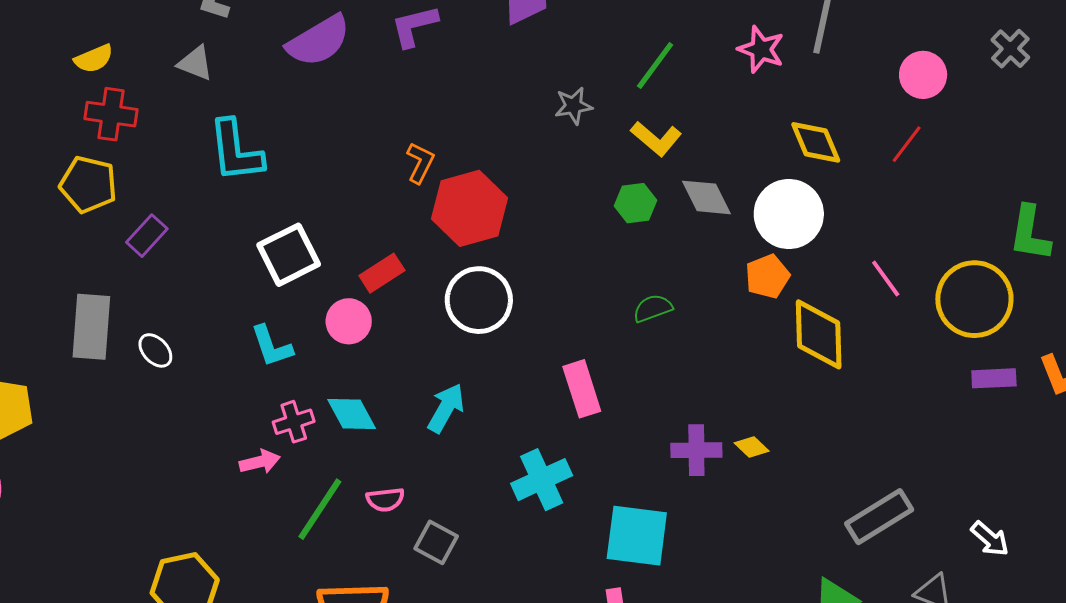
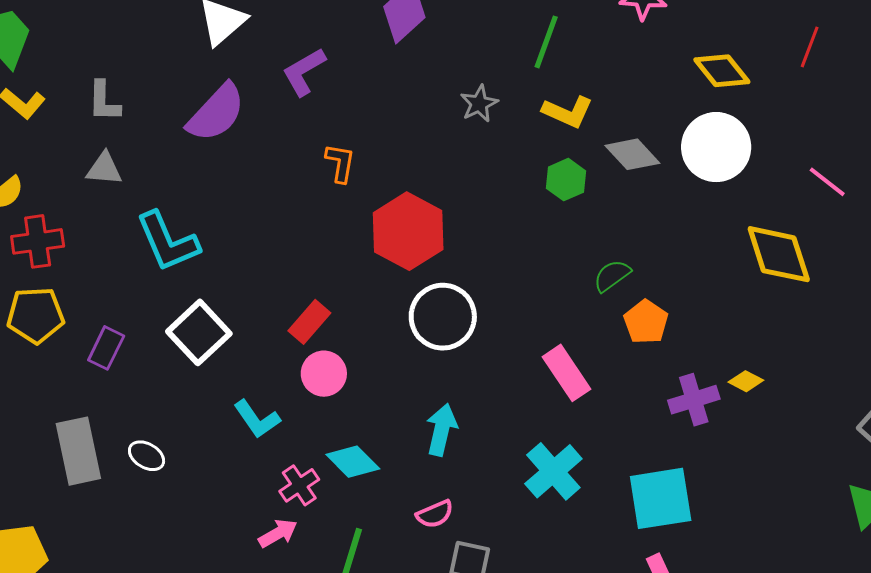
orange L-shape: (420, 163) -> (340, 163), moved
white square: (289, 255) -> (199, 332), moved
red rectangle: (382, 273) -> (309, 322), moved
orange pentagon: (767, 276) -> (646, 322), moved
pink semicircle: (385, 500) -> (435, 514), moved

